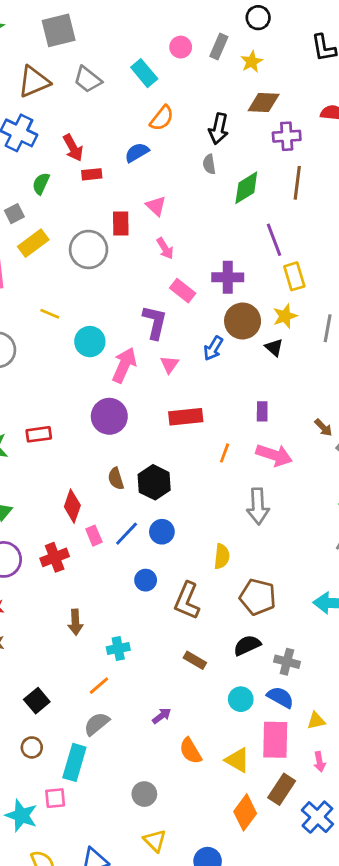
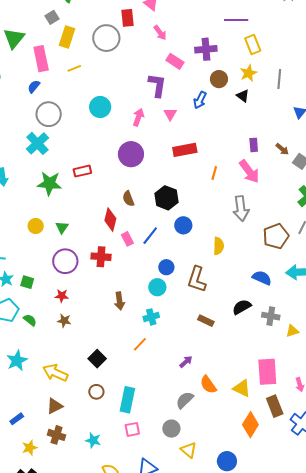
purple line: (274, 240) -> (236, 20), turned -65
yellow rectangle: (33, 243) -> (67, 37), turned -30
yellow line: (50, 314) -> (74, 68), moved, turned -40
brown circle: (243, 321) -> (219, 79), size x0.7
cyan circle: (90, 342) -> (100, 107), moved
pink arrow: (124, 365) -> (138, 117), size x0.7
purple rectangle: (262, 411) -> (254, 145), moved
pink arrow: (274, 455) -> (249, 172), turned 40
brown semicircle: (116, 479) -> (128, 199), moved
blue circle: (162, 532) -> (183, 225), moved
red cross: (55, 557) -> (101, 257), turned 30
brown pentagon: (258, 597) -> (276, 236), moved, turned -30
blue semicircle: (280, 697) -> (262, 278), moved
cyan circle: (241, 699) -> (157, 287), moved
yellow triangle: (316, 721) -> (292, 331), moved
gray semicircle: (97, 724) -> (185, 400), moved
brown rectangle: (282, 789) -> (275, 406), turned -50
gray circle: (144, 794) -> (171, 429), moved
pink square: (55, 798) -> (132, 429), moved
cyan star: (21, 816) -> (93, 440), size x0.7

